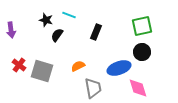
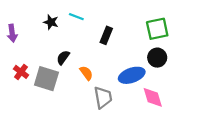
black semicircle: (57, 35) -> (63, 58), moved
orange semicircle: (78, 66) -> (86, 73), turned 80

